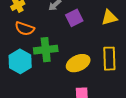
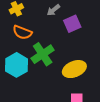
green cross: (46, 50) -> (43, 54), turned -30

